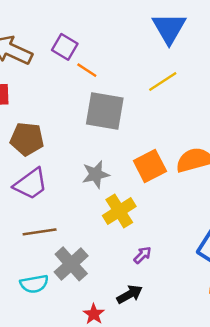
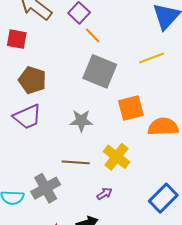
orange square: (150, 166) -> (131, 108), moved
yellow cross: (119, 211) -> (116, 157), moved, turned -32
brown line: (40, 232) -> (76, 162), moved

